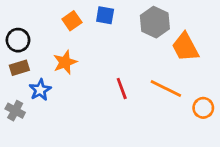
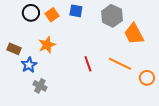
black circle: (18, 40) -> (31, 13), moved
brown rectangle: (19, 68) -> (14, 49), turned 40
gray cross: (15, 111) -> (40, 86), moved

